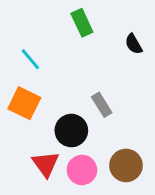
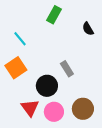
green rectangle: (82, 23) -> (54, 15), turned 54
orange square: (24, 103) -> (16, 68), turned 30

